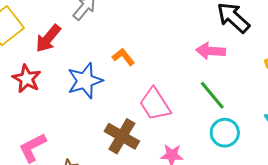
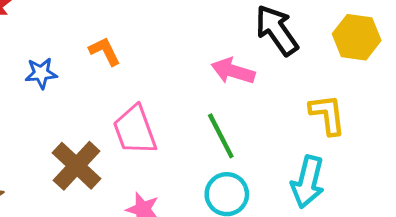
blue star: (85, 81) -> (41, 73), size x0.6

